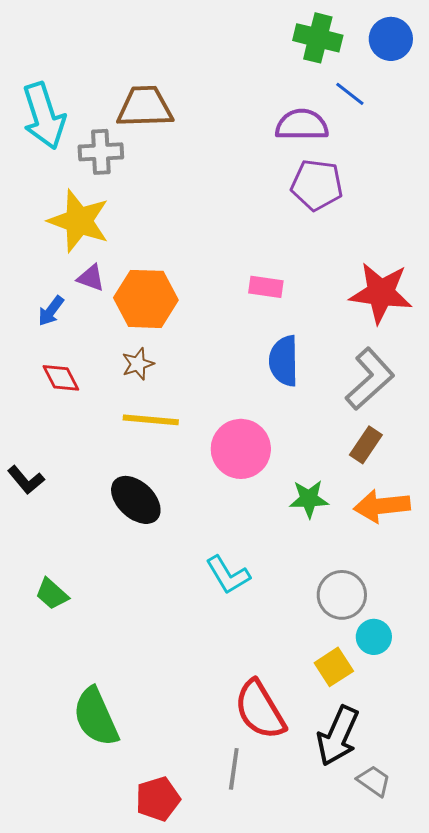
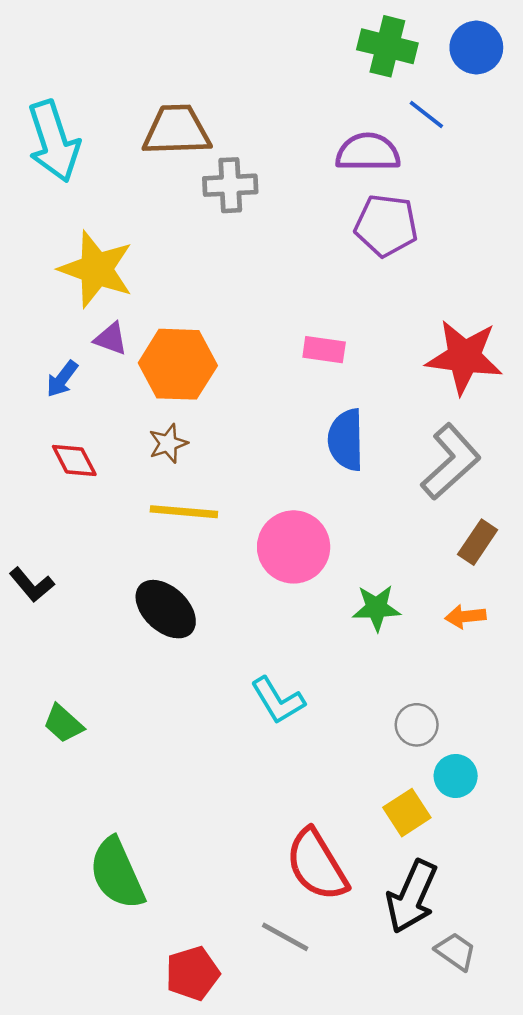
gray cross: (101, 152) -> (230, 185), moved
brown rectangle: (366, 445) -> (478, 542), moved
orange arrow: (382, 506) -> (465, 616), size x0.6
gray circle: (342, 595) -> (417, 725), size x0.7
gray line: (234, 769) -> (285, 937), turned -69

